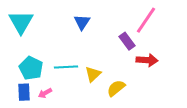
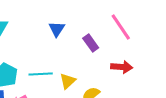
pink line: (146, 20) -> (121, 27), turned -68
purple rectangle: (127, 41) -> (91, 43), moved

